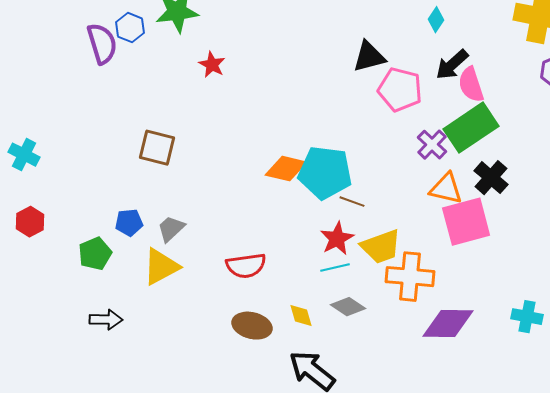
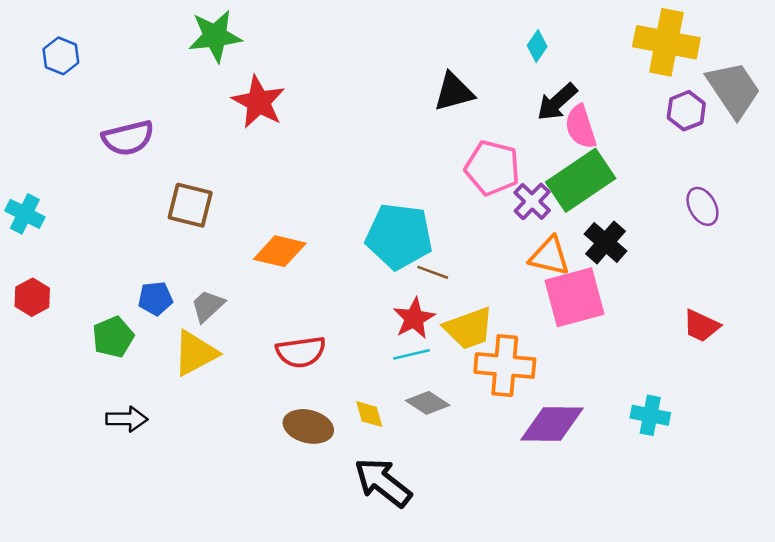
blue hexagon: (130, 28) -> (61, 56), moved
purple semicircle: (102, 44) -> (128, 138), moved, turned 93
red star: (212, 65) -> (259, 102), size x1.6
pink pentagon: (400, 90) -> (492, 168), moved
orange diamond: (286, 169) -> (280, 251), moved

